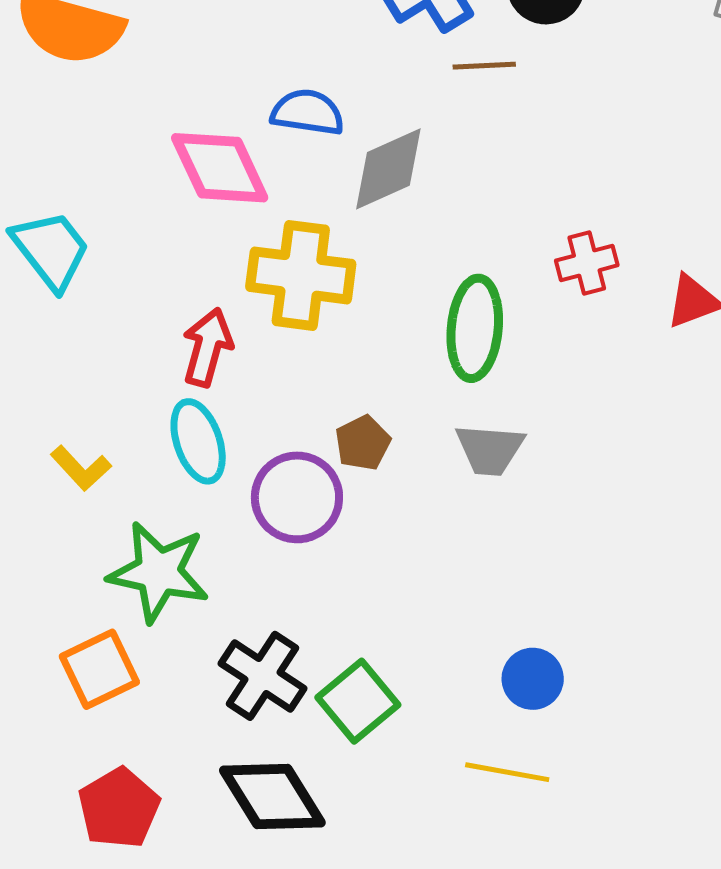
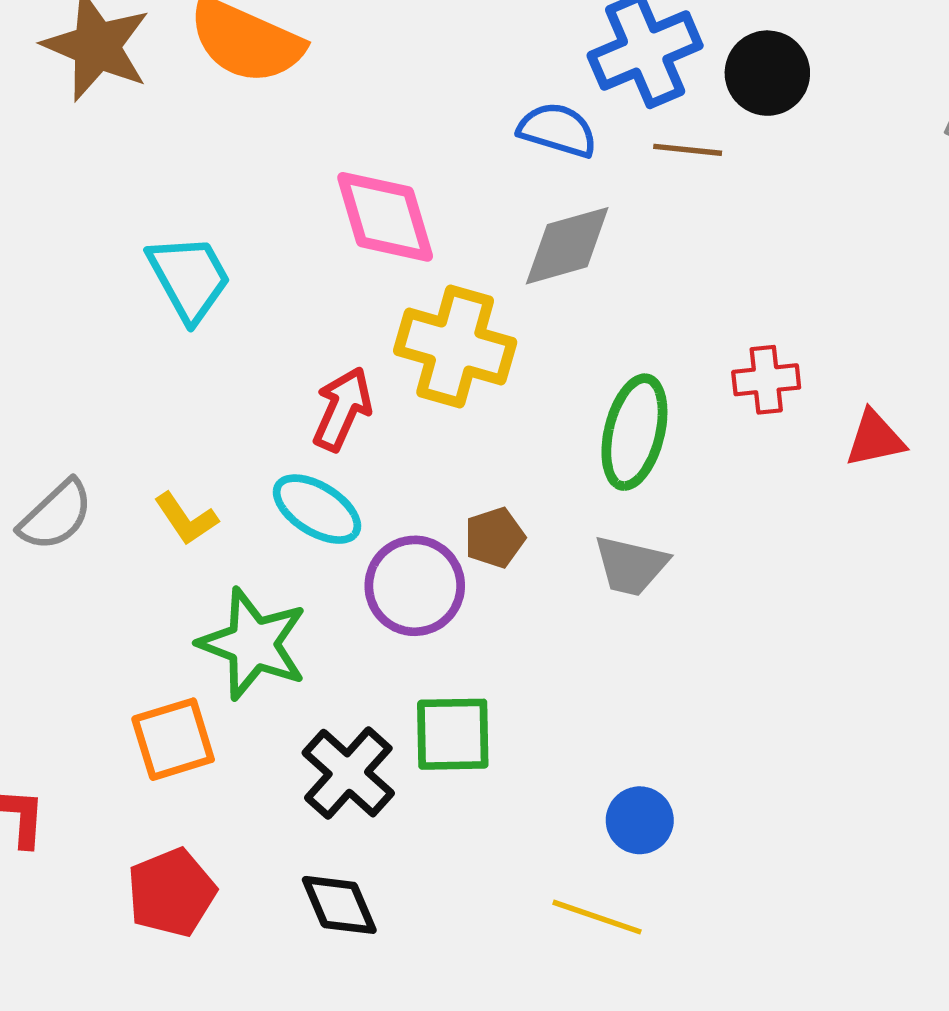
blue semicircle: (307, 112) -> (558, 130), moved
cyan ellipse: (198, 441) -> (317, 509), turned -48
green square: (358, 701) -> (453, 734), moved, turned 30
black diamond: (272, 796) -> (339, 905), size x0.7

